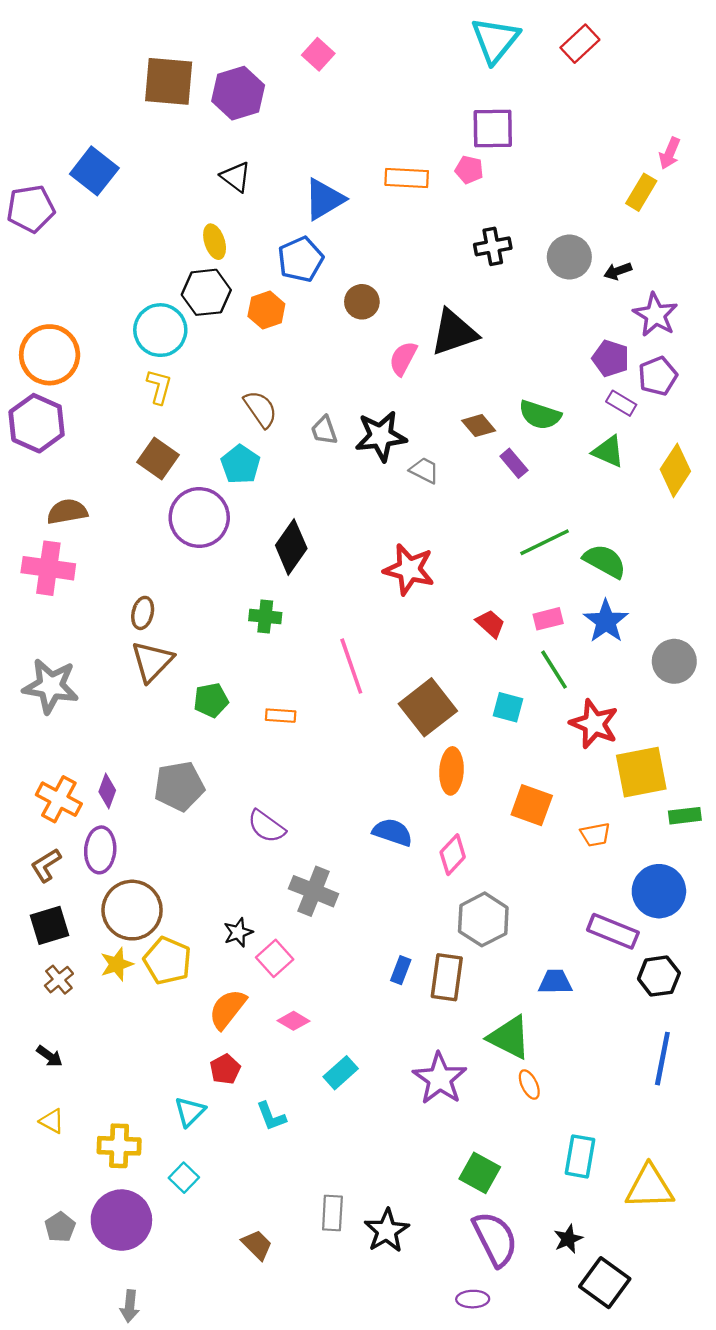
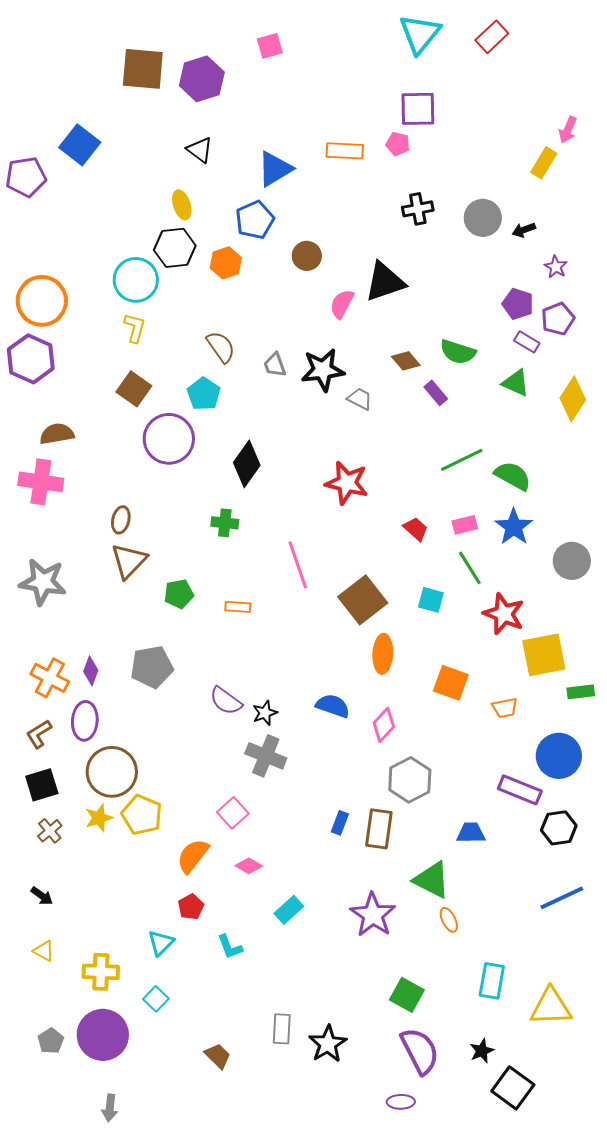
pink square: (318, 54) -> (270, 46), turned 32
purple star: (655, 315) -> (556, 267), size x0.6
black star: (238, 932) -> (265, 713), moved
blue line: (662, 1059) -> (562, 898), turned 54

